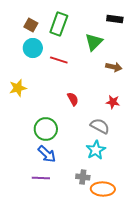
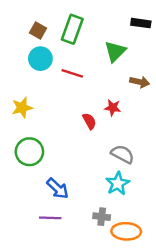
red star: (113, 102) -> (113, 108), moved
green circle: (46, 129) -> (29, 152), moved

